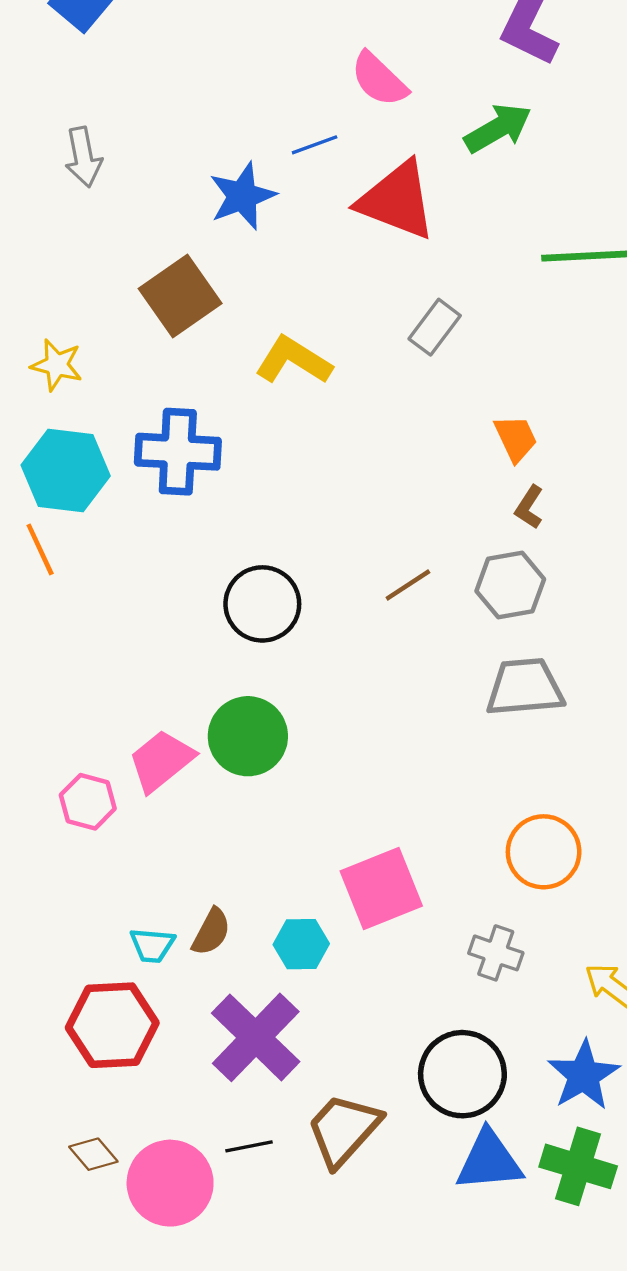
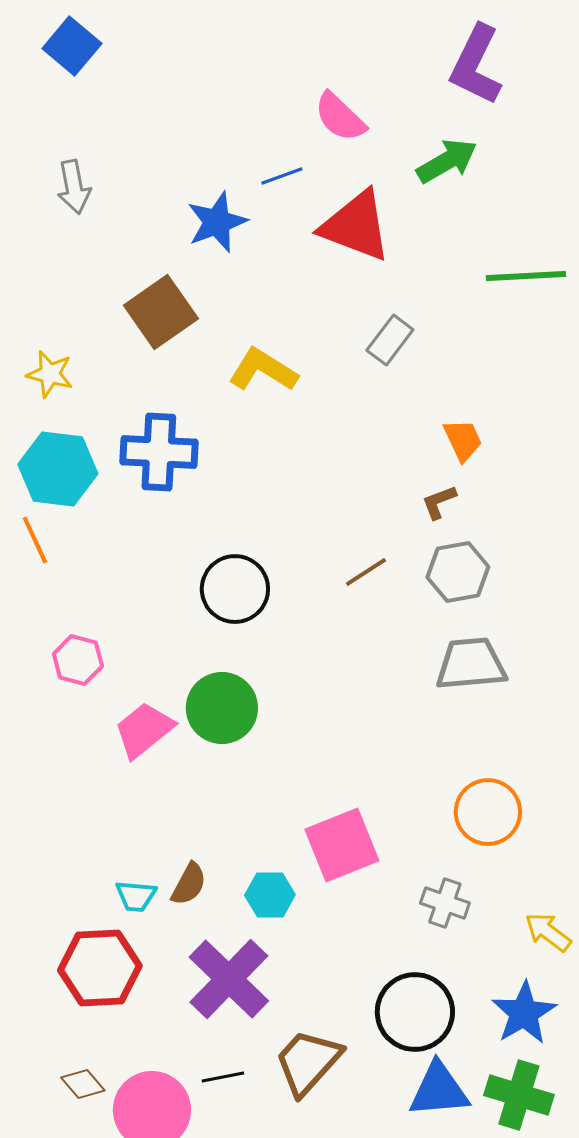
brown L-shape: (529, 507) -> (439, 502), moved, turned 36
pink hexagon: (88, 802) -> (78, 660), moved

